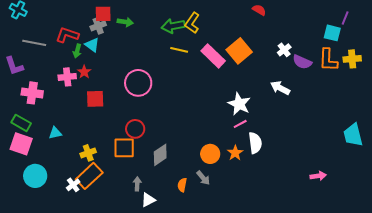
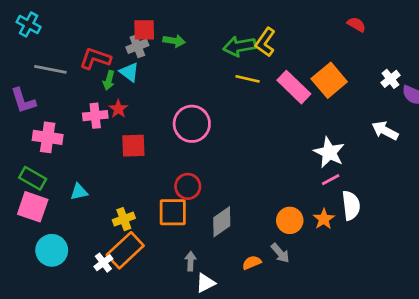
orange semicircle: (182, 185) -> (252, 263), turned 56

